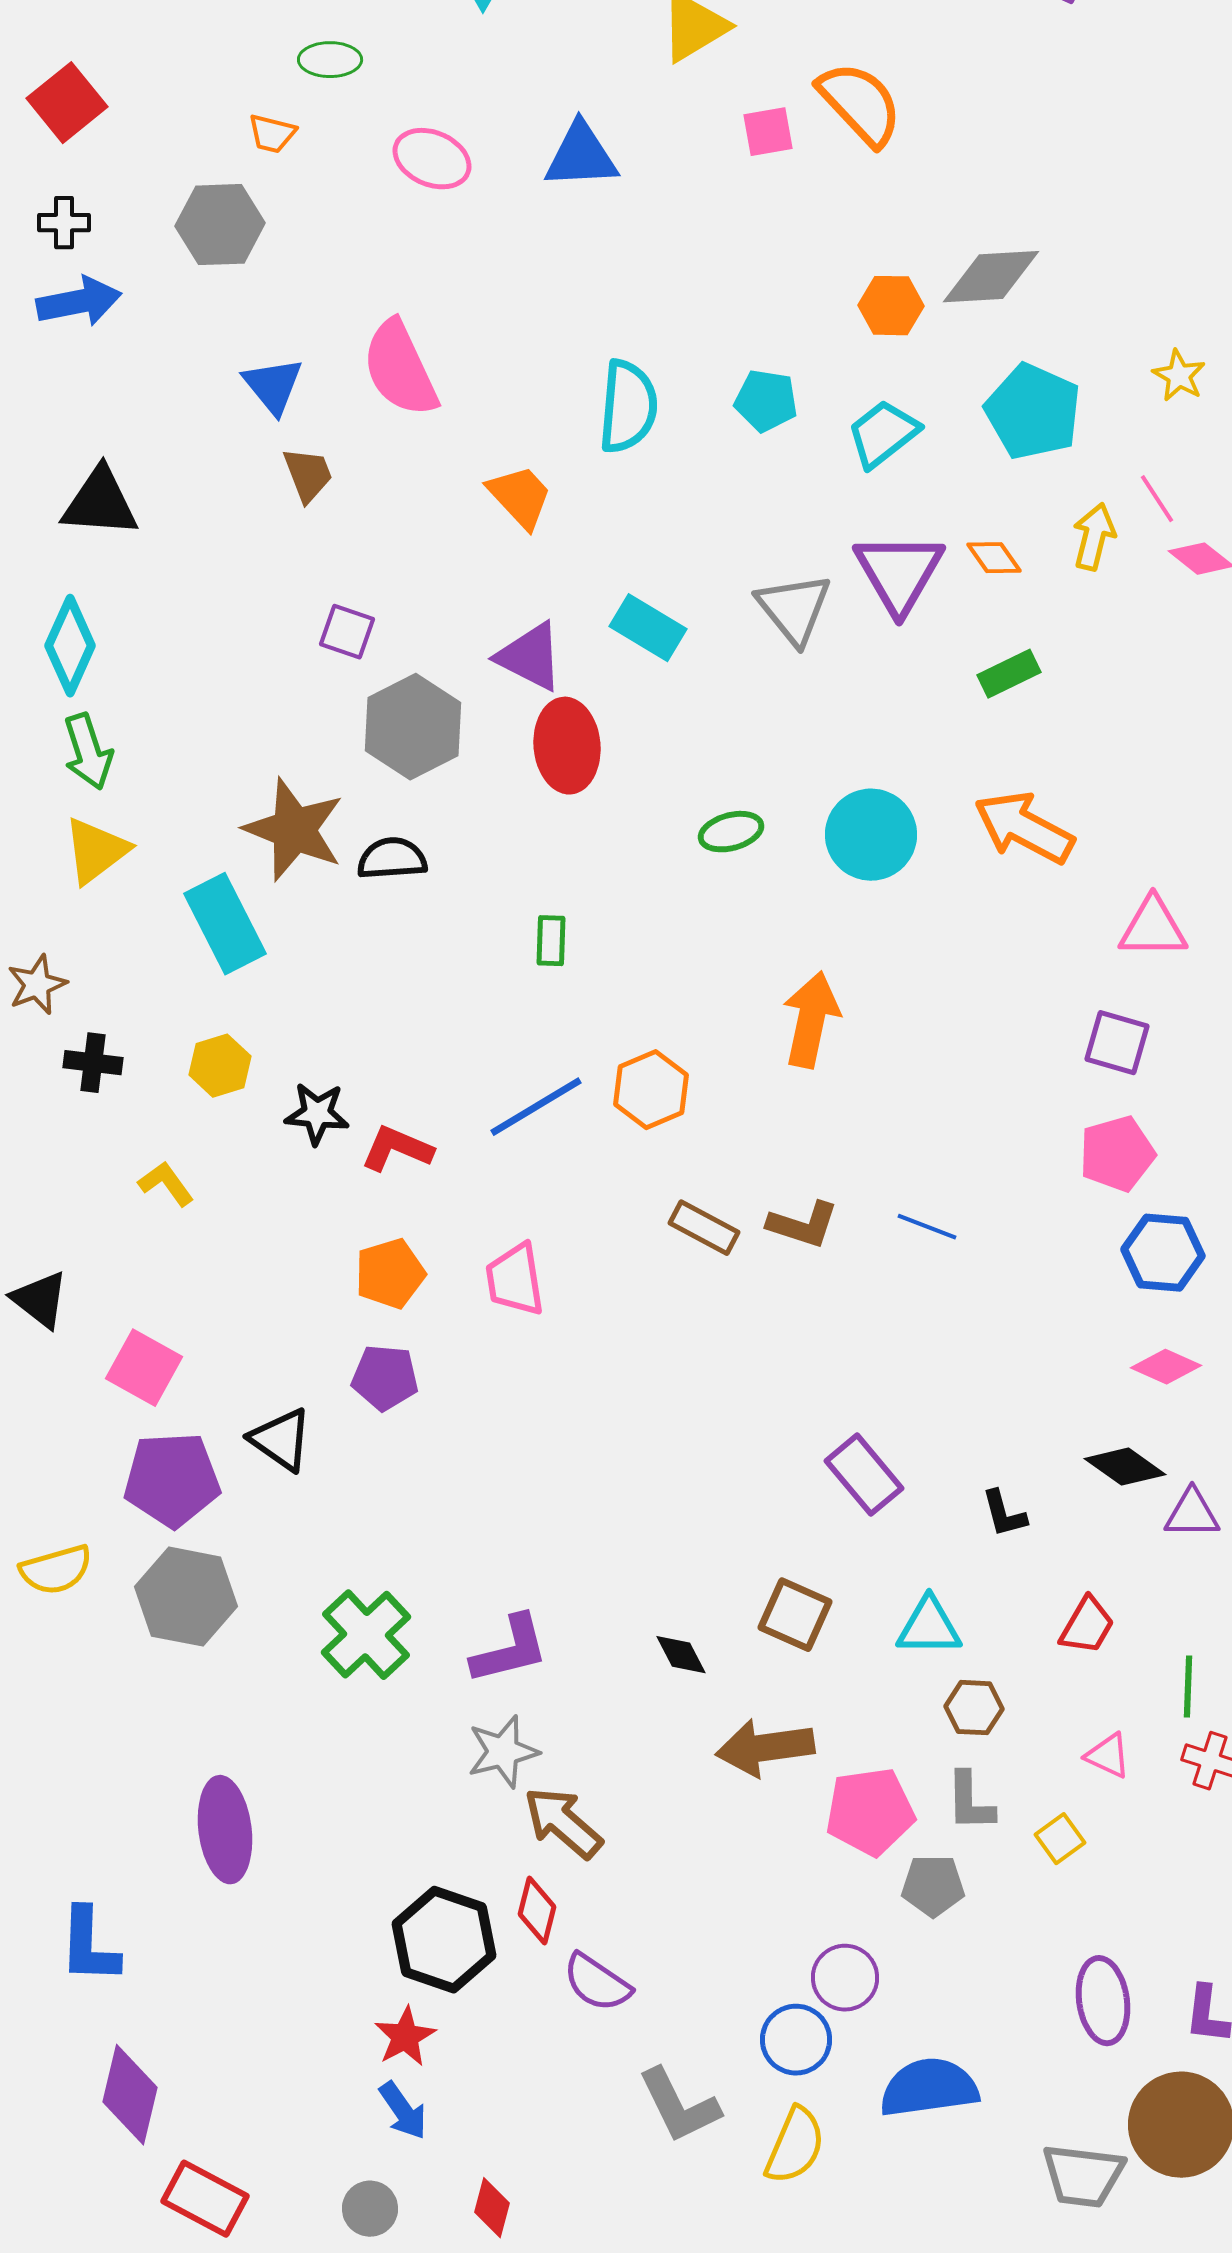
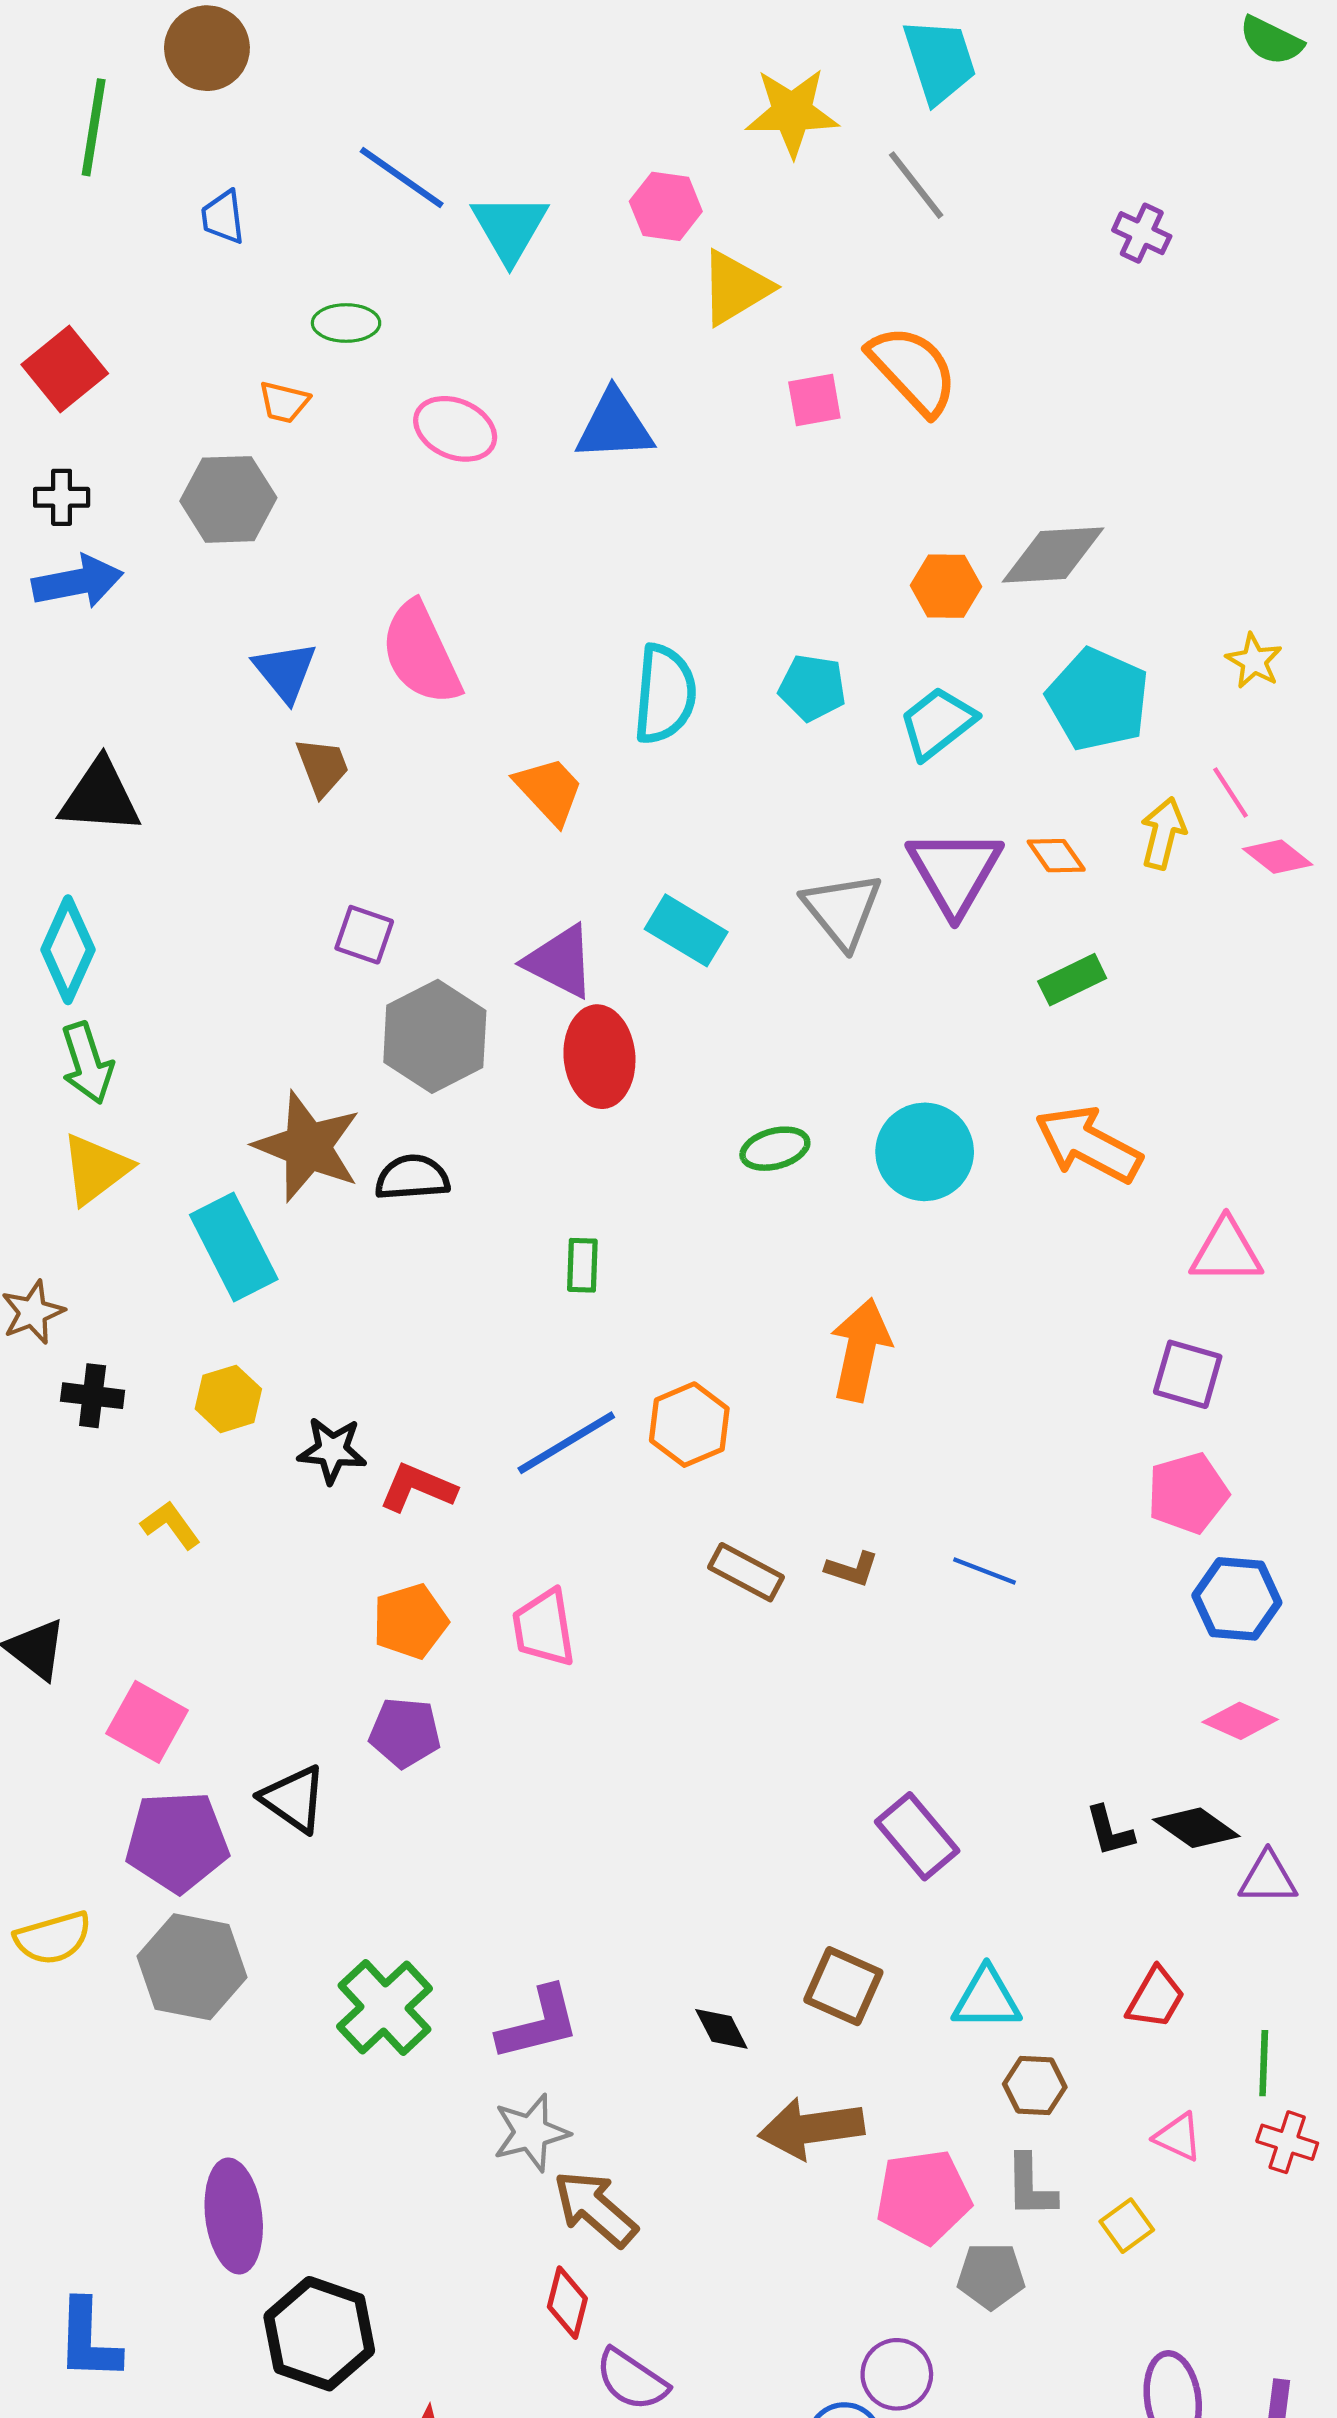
brown L-shape: (803, 1225) -> (852, 1569), size x0.7
black L-shape: (1004, 1514) -> (1110, 1831), moved
black hexagon: (444, 1940) -> (319, 2334), moved

